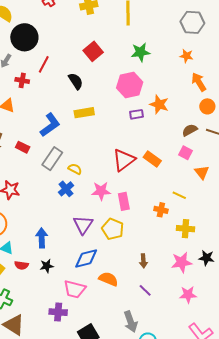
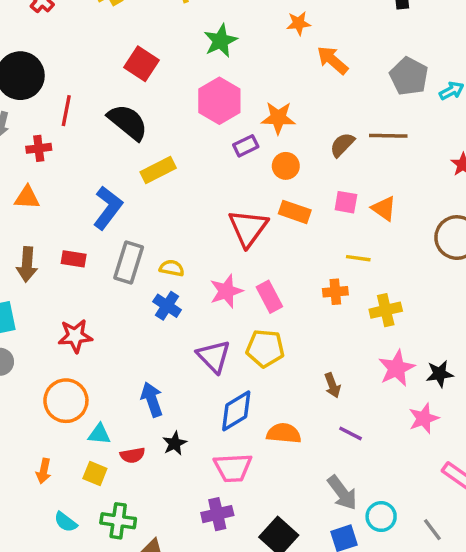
black semicircle: (76, 81) -> (128, 122), size x1.4
orange circle: (207, 106) -> (286, 166), moved
pink square: (185, 153) -> (346, 202), moved
black star: (206, 258) -> (440, 374), moved

